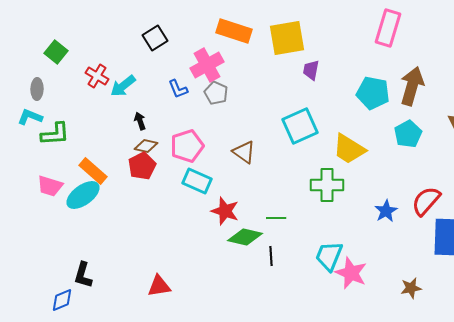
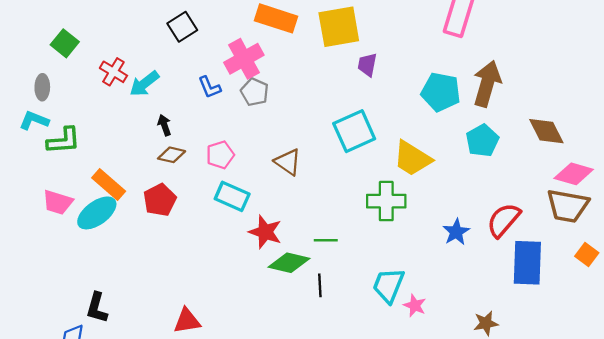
pink pentagon: (187, 146) -> (220, 155), size x0.7
red pentagon: (142, 166) -> (160, 200), moved
pink star: (351, 273) -> (415, 305), size x0.6

